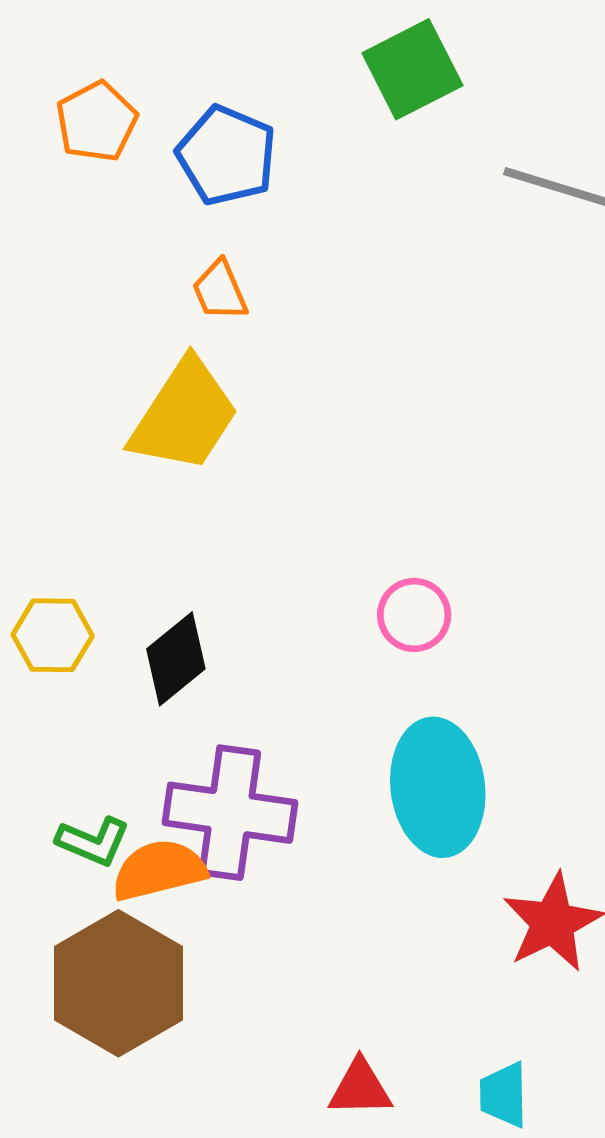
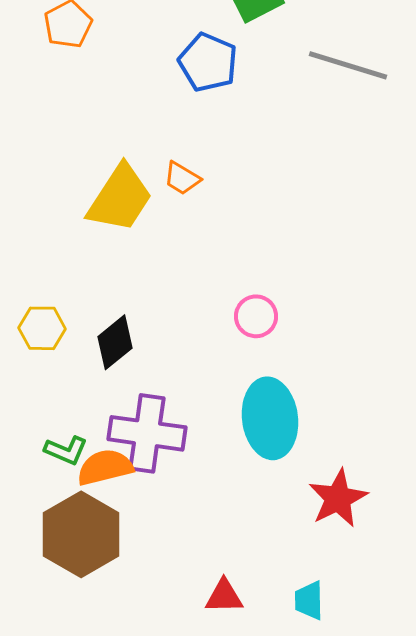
blue pentagon: (227, 155) -> (208, 62), moved
orange trapezoid: (220, 291) -> (182, 178), moved, turned -36

